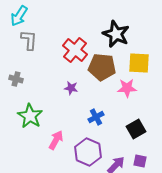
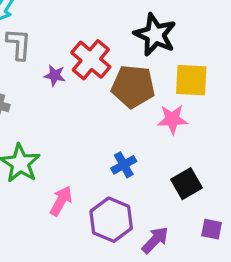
purple star: (71, 88) -> (55, 75), moved
purple square: (140, 161) -> (212, 229), moved

